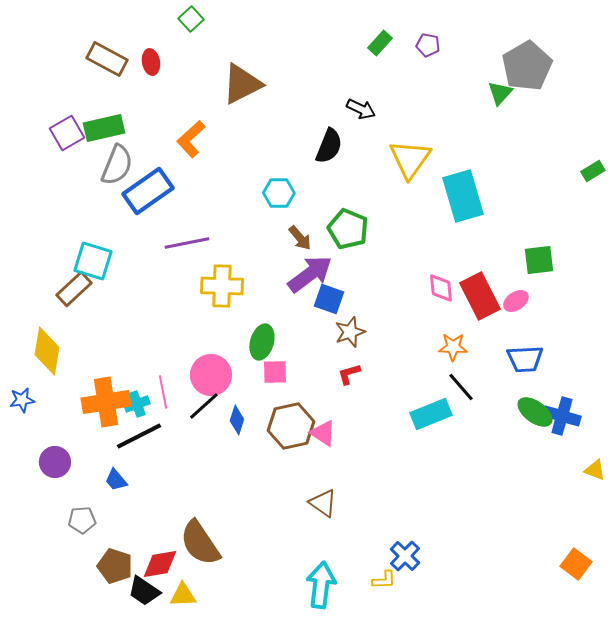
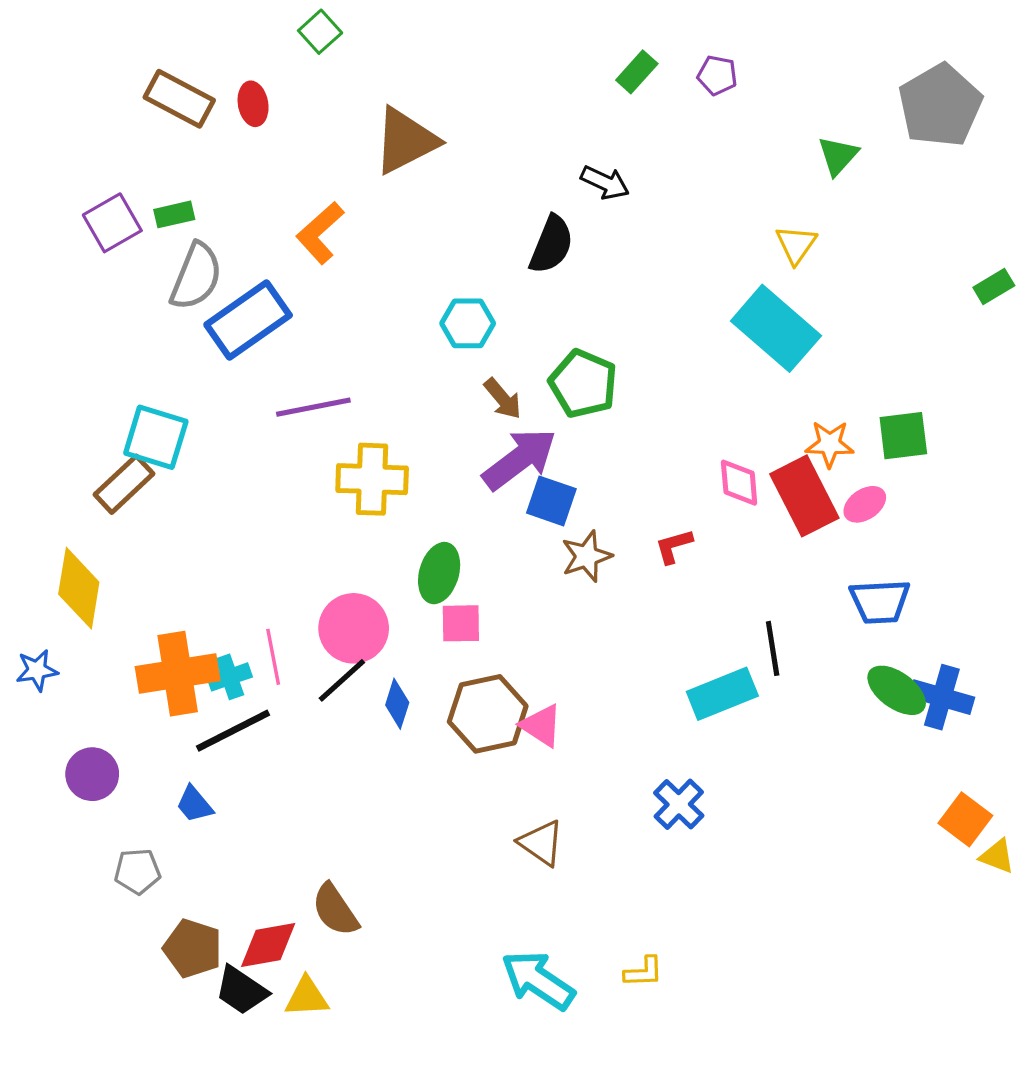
gray pentagon: (527, 66) -> (940, 105), moved
green rectangle: (104, 128) -> (174, 214), size x0.6
yellow triangle: (410, 159) -> (796, 245), moved, size x0.6
cyan rectangle: (463, 196) -> (776, 328), turned -33
orange star: (453, 347) -> (830, 444), moved
red L-shape: (349, 374) -> (674, 546), moved
black line: (461, 387) -> (773, 648), turned 32
yellow triangle: (595, 470) -> (997, 856), moved
brown semicircle: (200, 543) -> (335, 910), size x0.7
blue cross: (405, 556) -> (679, 804), moved
orange square: (576, 564) -> (965, 819), moved
cyan arrow: (321, 585) -> (538, 980), turned -63

